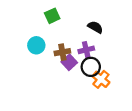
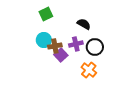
cyan circle: (36, 45) -> (44, 40), moved
black circle: (91, 67) -> (95, 47), moved

